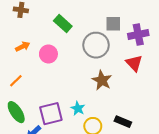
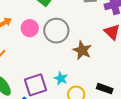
gray circle: (96, 45) -> (56, 31), moved

